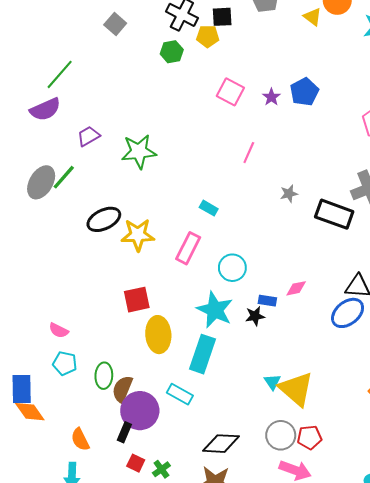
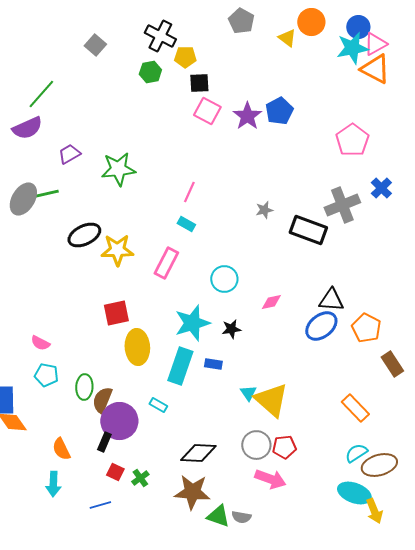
black square: (222, 17) -> (199, 83), moved
purple star: (271, 97) -> (247, 116), size x1.6
pink line: (249, 153) -> (189, 192), moved
green line: (64, 177) -> (45, 194), turned 36
cyan circle: (232, 268) -> (224, 279), moved
blue rectangle: (267, 301) -> (213, 364), moved
cyan star: (215, 310) -> (192, 323), turned 30
cyan rectangle: (180, 394) -> (158, 405), size x0.7

